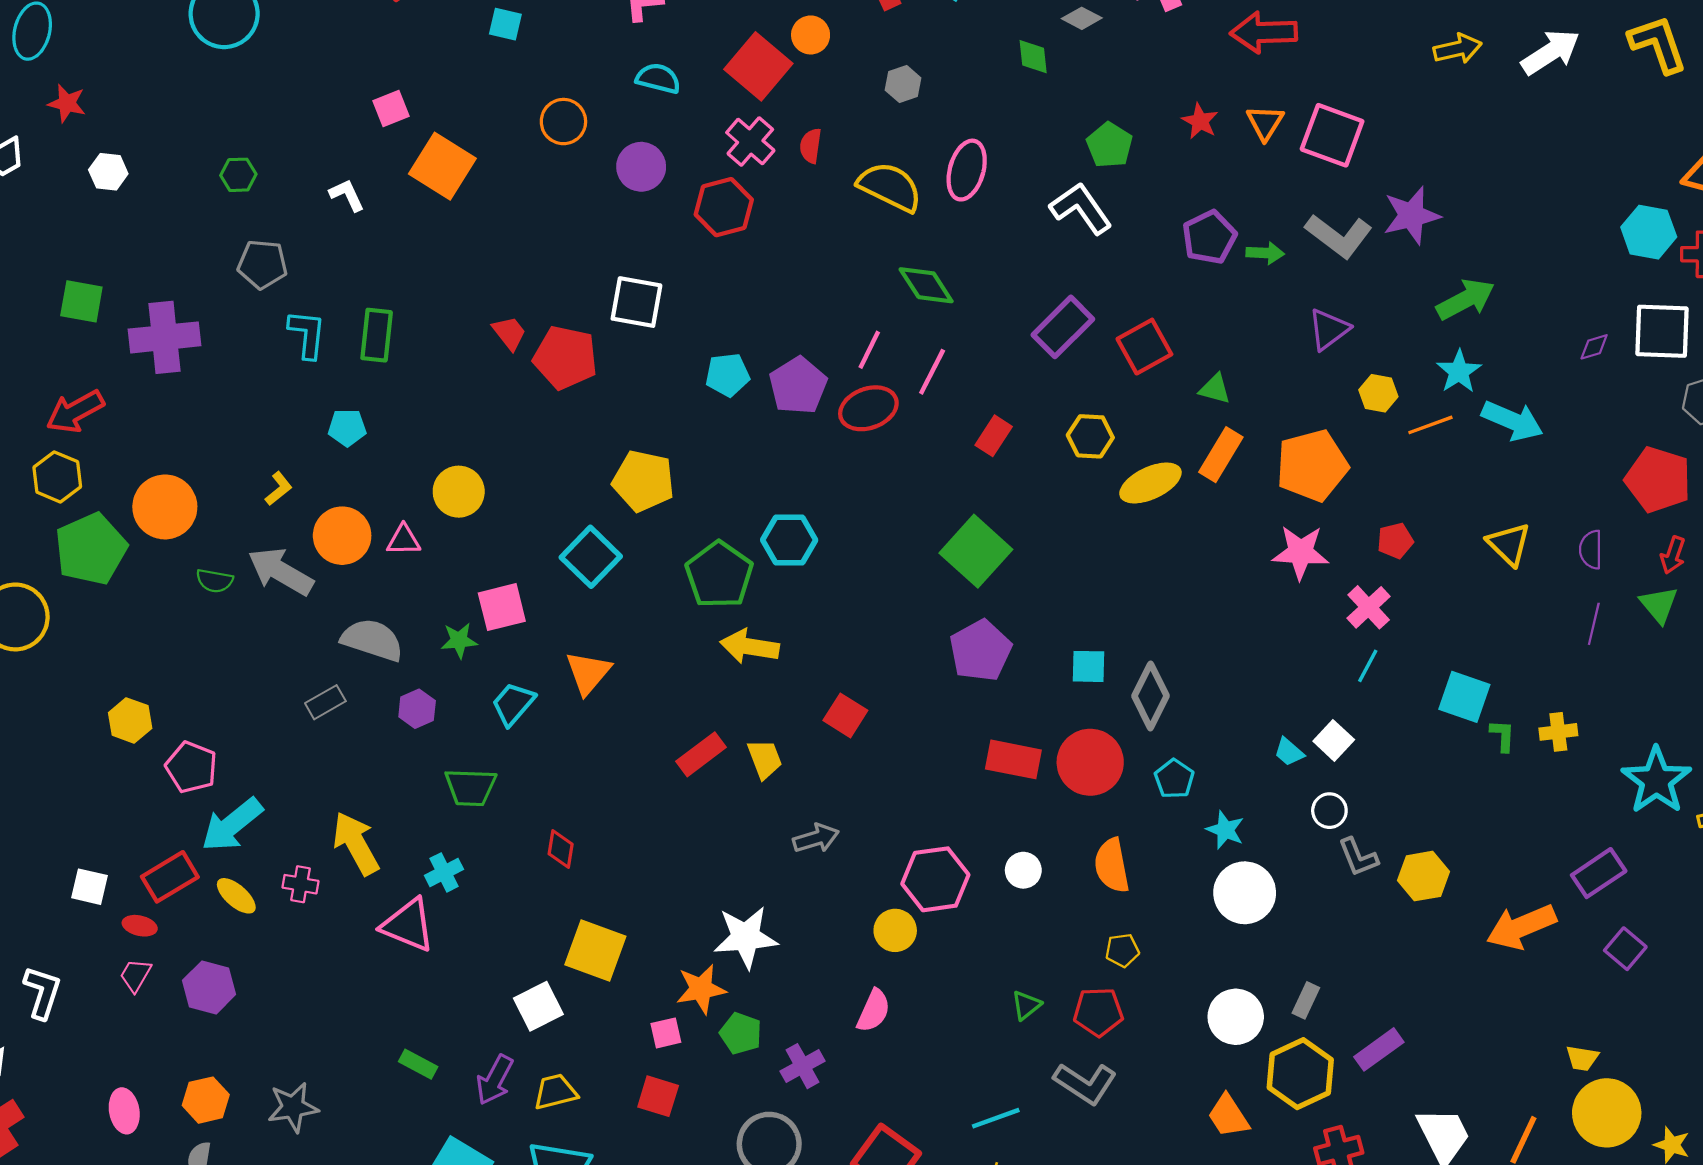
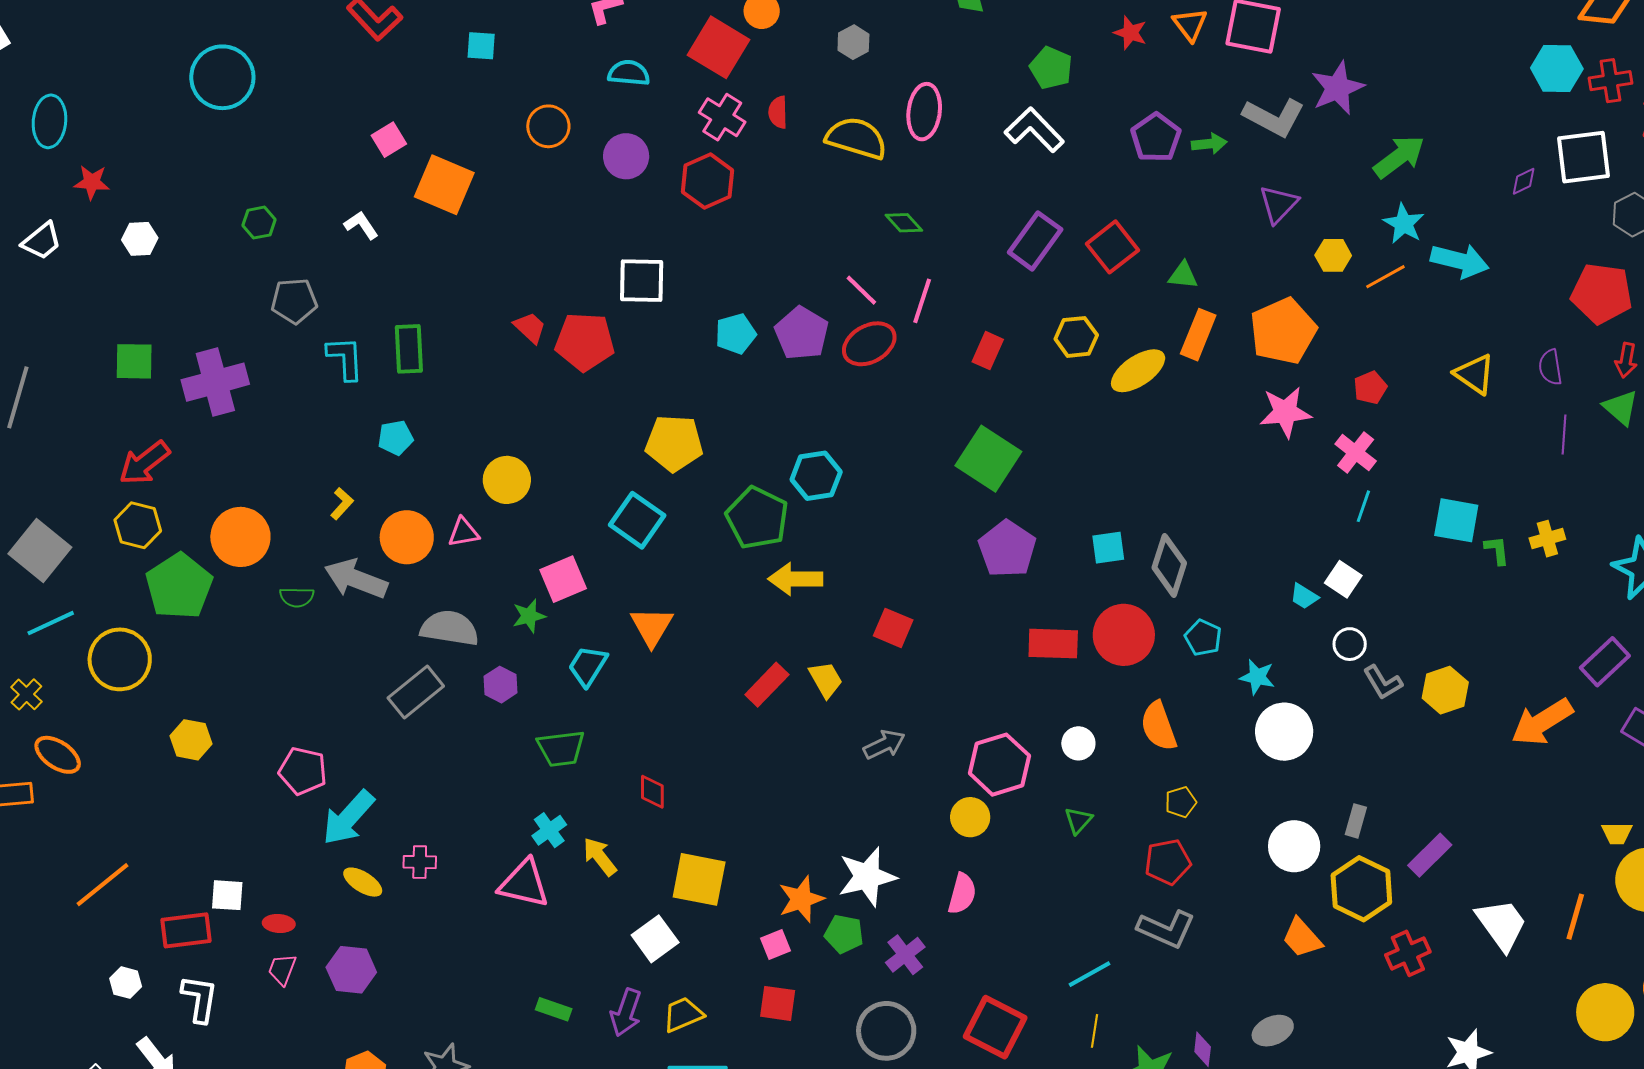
green diamond: (926, 285) -> (904, 223), size x0.7
pink line: (869, 350) -> (861, 290), turned -63
gray rectangle: (325, 702) -> (416, 692), size x1.5
yellow hexagon: (130, 720) -> (191, 740), moved
yellow arrow: (356, 843) -> (600, 857), moved, size x0.7
red rectangle: (170, 877) -> (186, 930), moved, turned 33
white star: (746, 937) -> (867, 877), moved
green triangle: (1026, 1005) -> (1078, 820), moved

